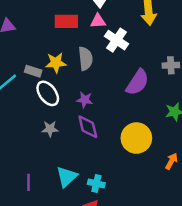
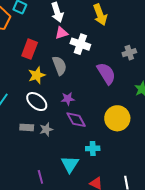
red rectangle: (66, 21) -> (30, 49), moved, turned -54
gray rectangle: (33, 71) -> (27, 127), moved
purple semicircle: (137, 82) -> (106, 73), turned -50
cyan cross: (96, 184) -> (93, 148), moved

